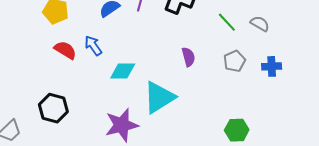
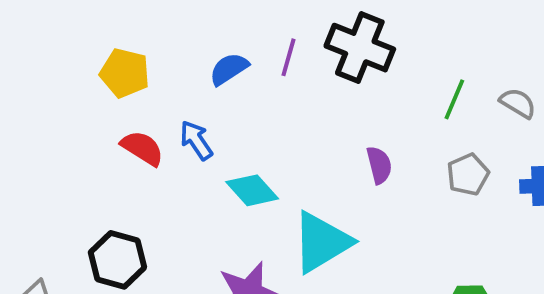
green line: (227, 22) -> (454, 99), turned 65
cyan diamond: (123, 71) -> (252, 190), turned 48

